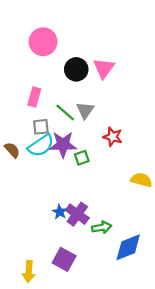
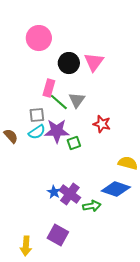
pink rectangle: (34, 97) -> (49, 88), moved
cyan semicircle: (41, 146) -> (37, 132), size x0.7
blue diamond: (128, 247) -> (116, 189), moved, turned 40

